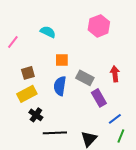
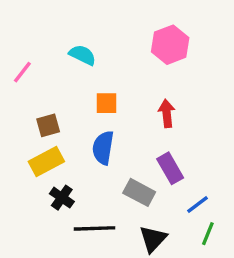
red arrow: (115, 74) -> (167, 113), moved
gray rectangle: (85, 78) -> (139, 192), moved

